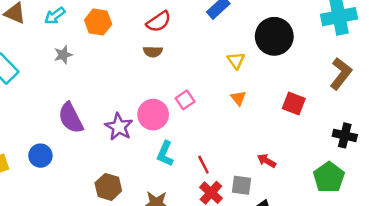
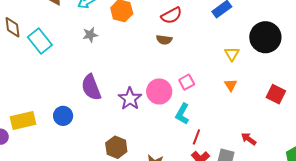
cyan L-shape: (165, 154) -> (182, 114), moved
red line: (203, 165) -> (196, 137), turned 42

